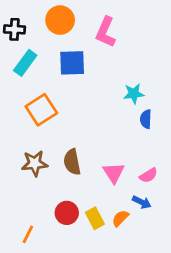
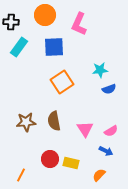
orange square: (41, 110) -> (62, 82), moved
blue semicircle: (146, 119) -> (109, 89), turned -112
yellow rectangle: (95, 218) -> (71, 163), turned -49
orange semicircle: (120, 218) -> (99, 175), moved

